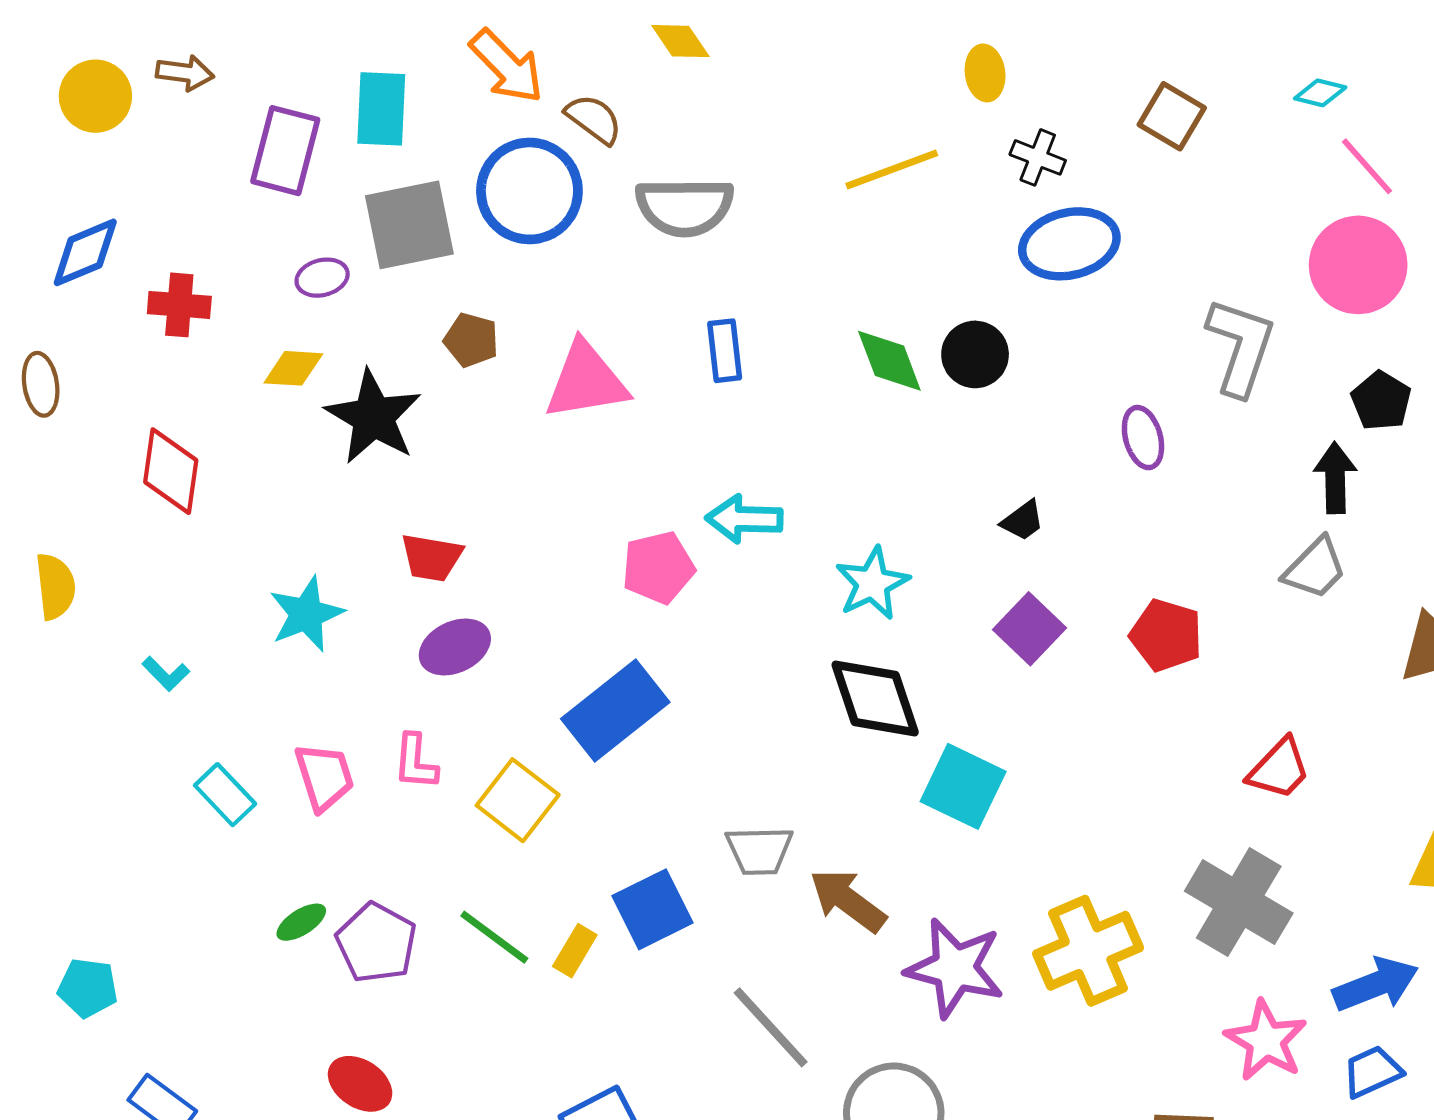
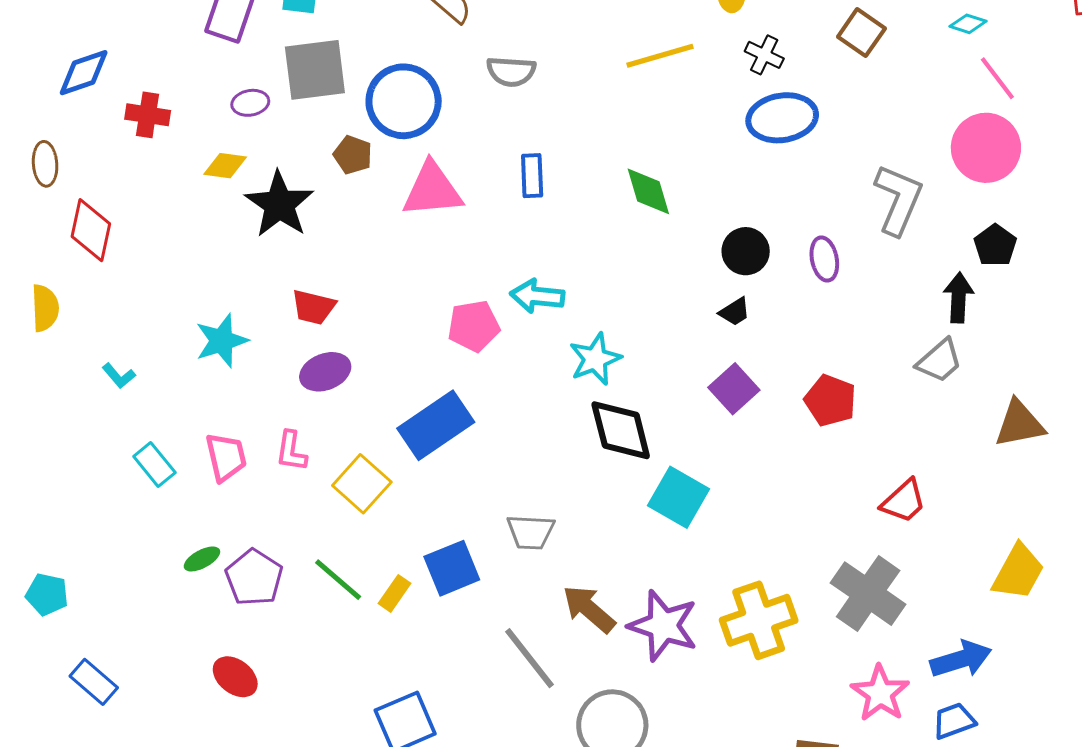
blue circle: (529, 191) -> (404, 101), moved
gray semicircle: (685, 207) -> (511, 72), size x0.7
black circle: (975, 354) -> (746, 251), moved
red diamond: (171, 471) -> (91, 230), moved
cyan star: (872, 583) -> (595, 359), moved
brown arrow: (848, 900) -> (589, 609), moved

